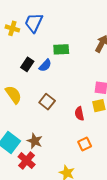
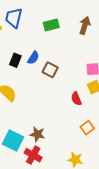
green rectangle: (61, 49) -> (51, 25), moved
brown square: (47, 102) -> (50, 70), moved

